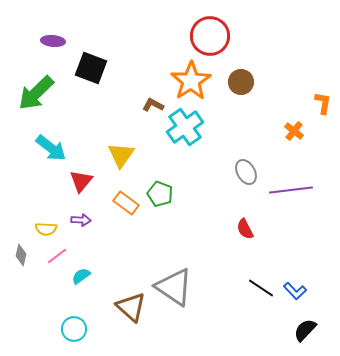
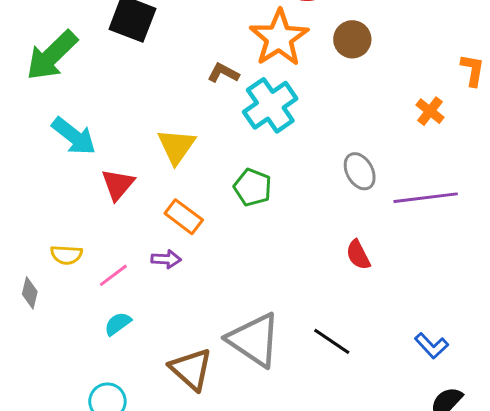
green pentagon: (160, 194) -> (253, 187), moved
purple arrow: (81, 220) -> (166, 259), moved
pink line: (57, 256) -> (113, 275), moved
black line: (261, 288) -> (332, 341), moved

